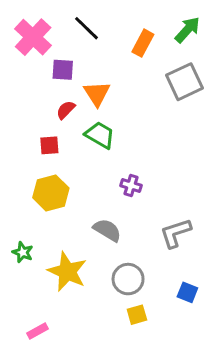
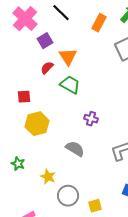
purple square: (63, 70) -> (45, 41), turned -35
red square: (49, 145) -> (24, 97), moved
yellow star: (67, 272) -> (48, 177), size x0.6
gray circle: (128, 279) -> (68, 196), moved

